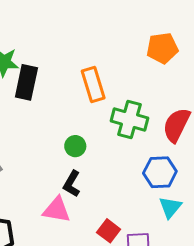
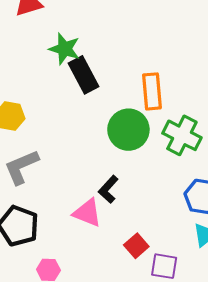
black rectangle: (26, 82) -> (83, 75), turned -52
green circle: (75, 146) -> (128, 130), moved, size x1.8

